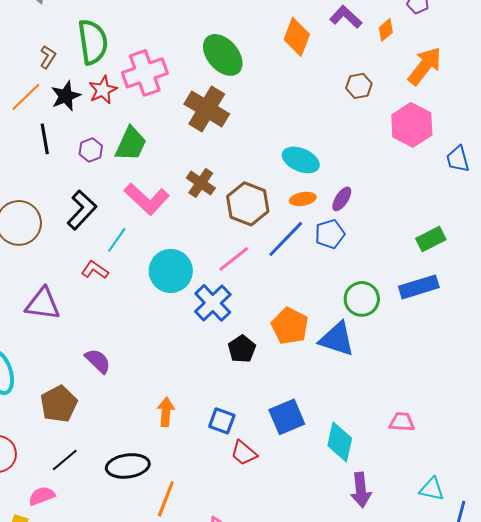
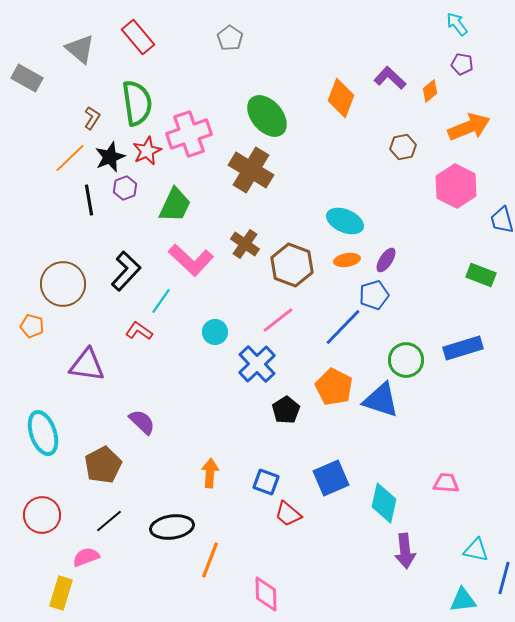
orange arrow: (425, 66) -> (469, 127), turned 30
purple hexagon: (91, 150) -> (125, 188), moved
blue line: (286, 239) -> (343, 327), moved
green rectangle: (431, 239) -> (481, 275), moved, turned 48
cyan circle: (171, 271) -> (215, 332), size x0.6

